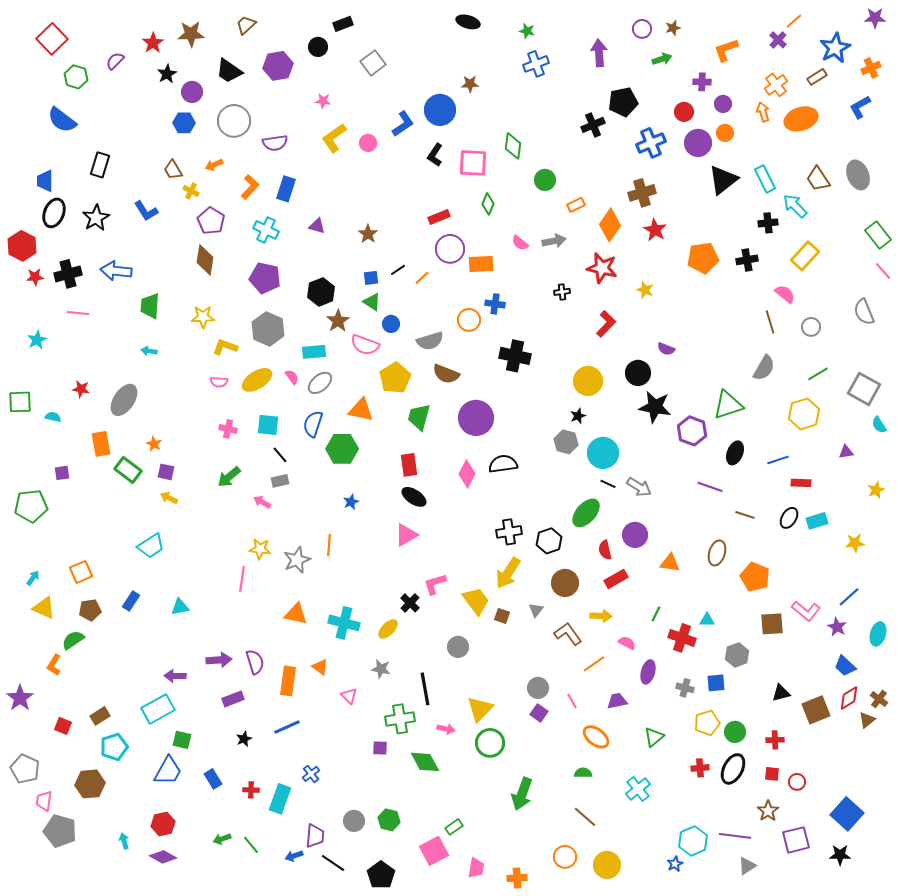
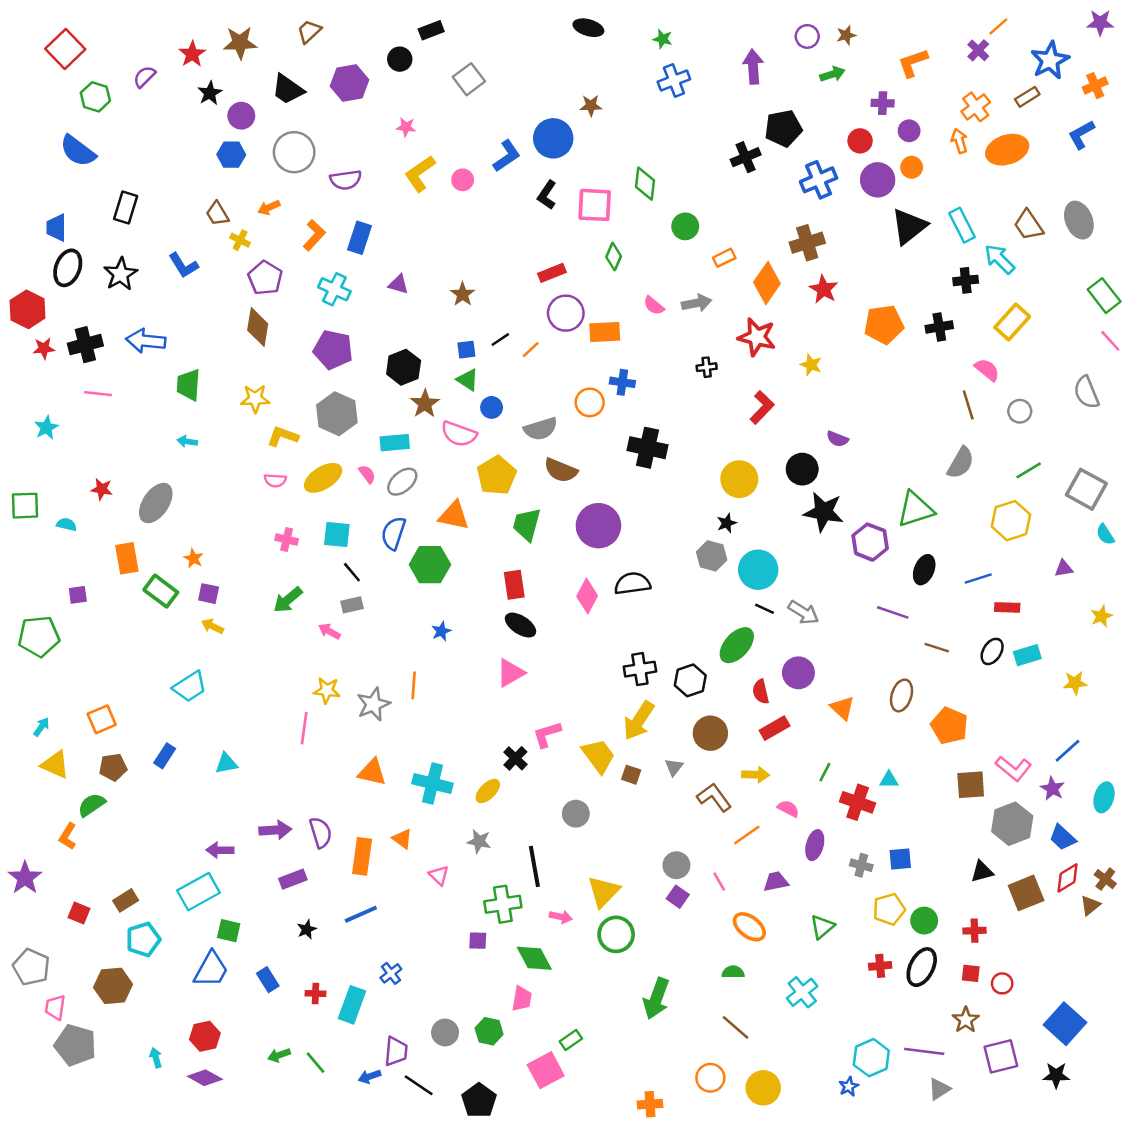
orange triangle: (670, 563) -> (842, 708), turned 35
gray hexagon: (737, 655) -> (1012, 824), moved, size x1.4
pink trapezoid: (476, 868) -> (522, 999), moved

